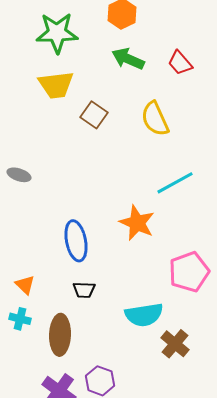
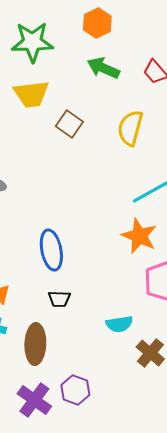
yellow semicircle: (155, 119) -> (130, 128), turned 39
orange star: (137, 223) -> (139, 236), moved
cyan semicircle: (144, 315) -> (119, 324), size x0.7

